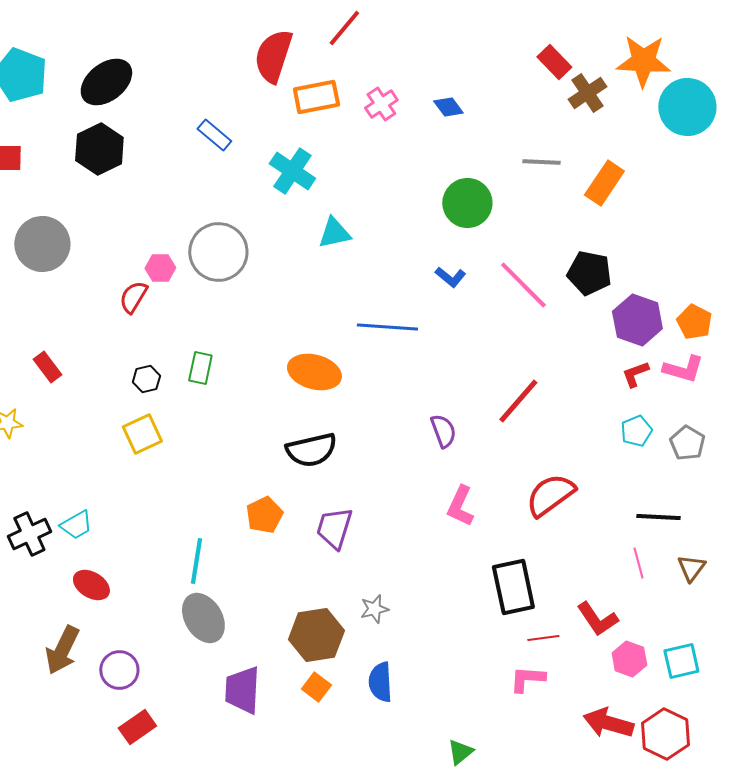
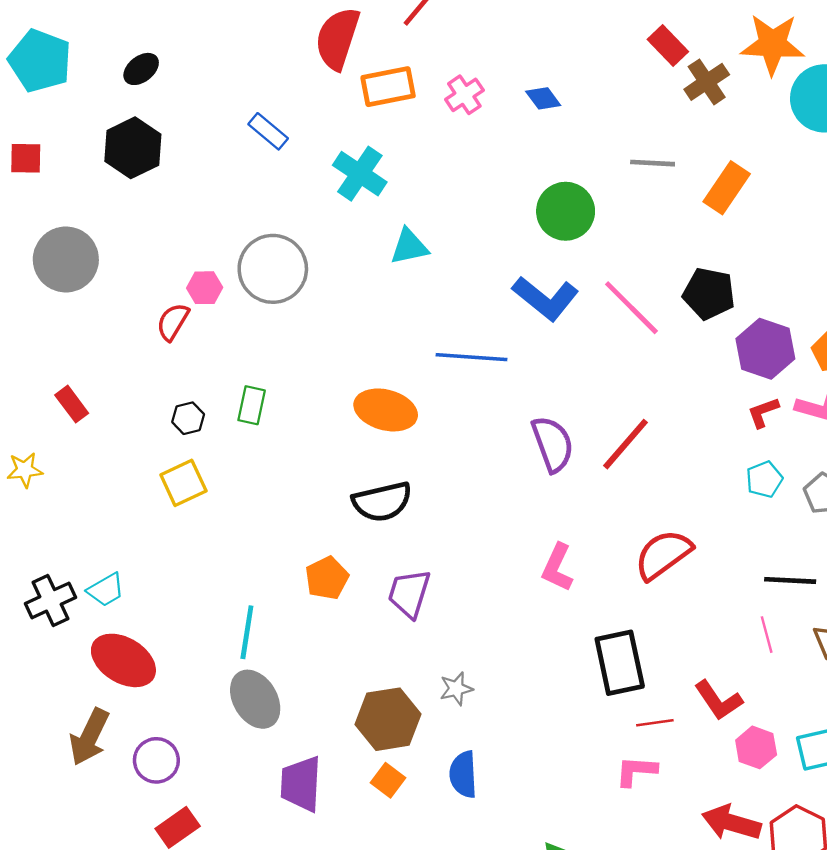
black ellipse: (106, 82) -> (141, 69), size x0.6
blue L-shape: (450, 277) -> (546, 298), size x1.8
purple semicircle: (443, 431) -> (553, 444), moved, size x1.4
red ellipse: (91, 585) -> (123, 660), size x1.5

